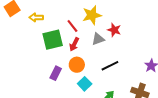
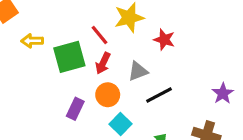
yellow arrow: (36, 17) -> (32, 41), moved
gray triangle: (98, 39) -> (138, 71), moved

